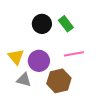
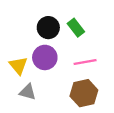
purple circle: (39, 61) -> (45, 57), moved
brown hexagon: (59, 81) -> (84, 93), moved

